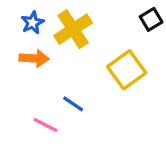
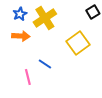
pink line: (45, 125) -> (28, 77), turned 49

